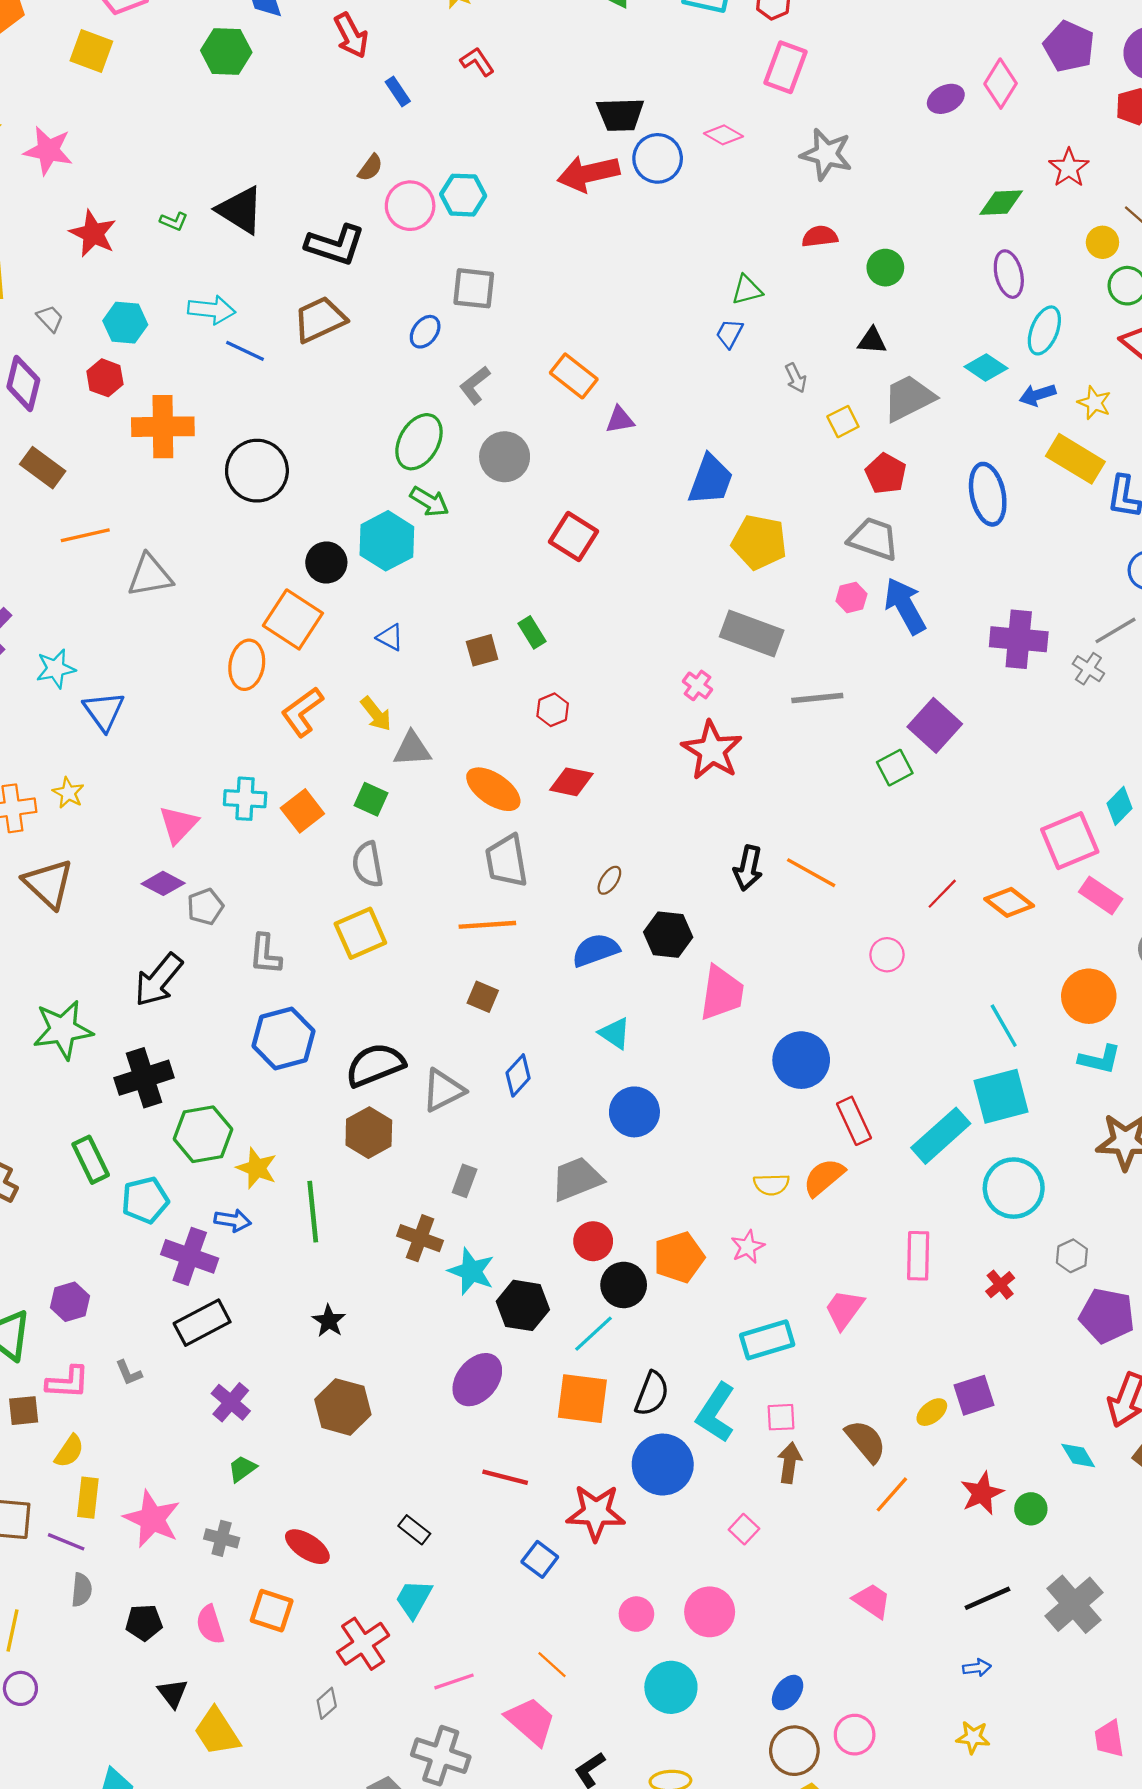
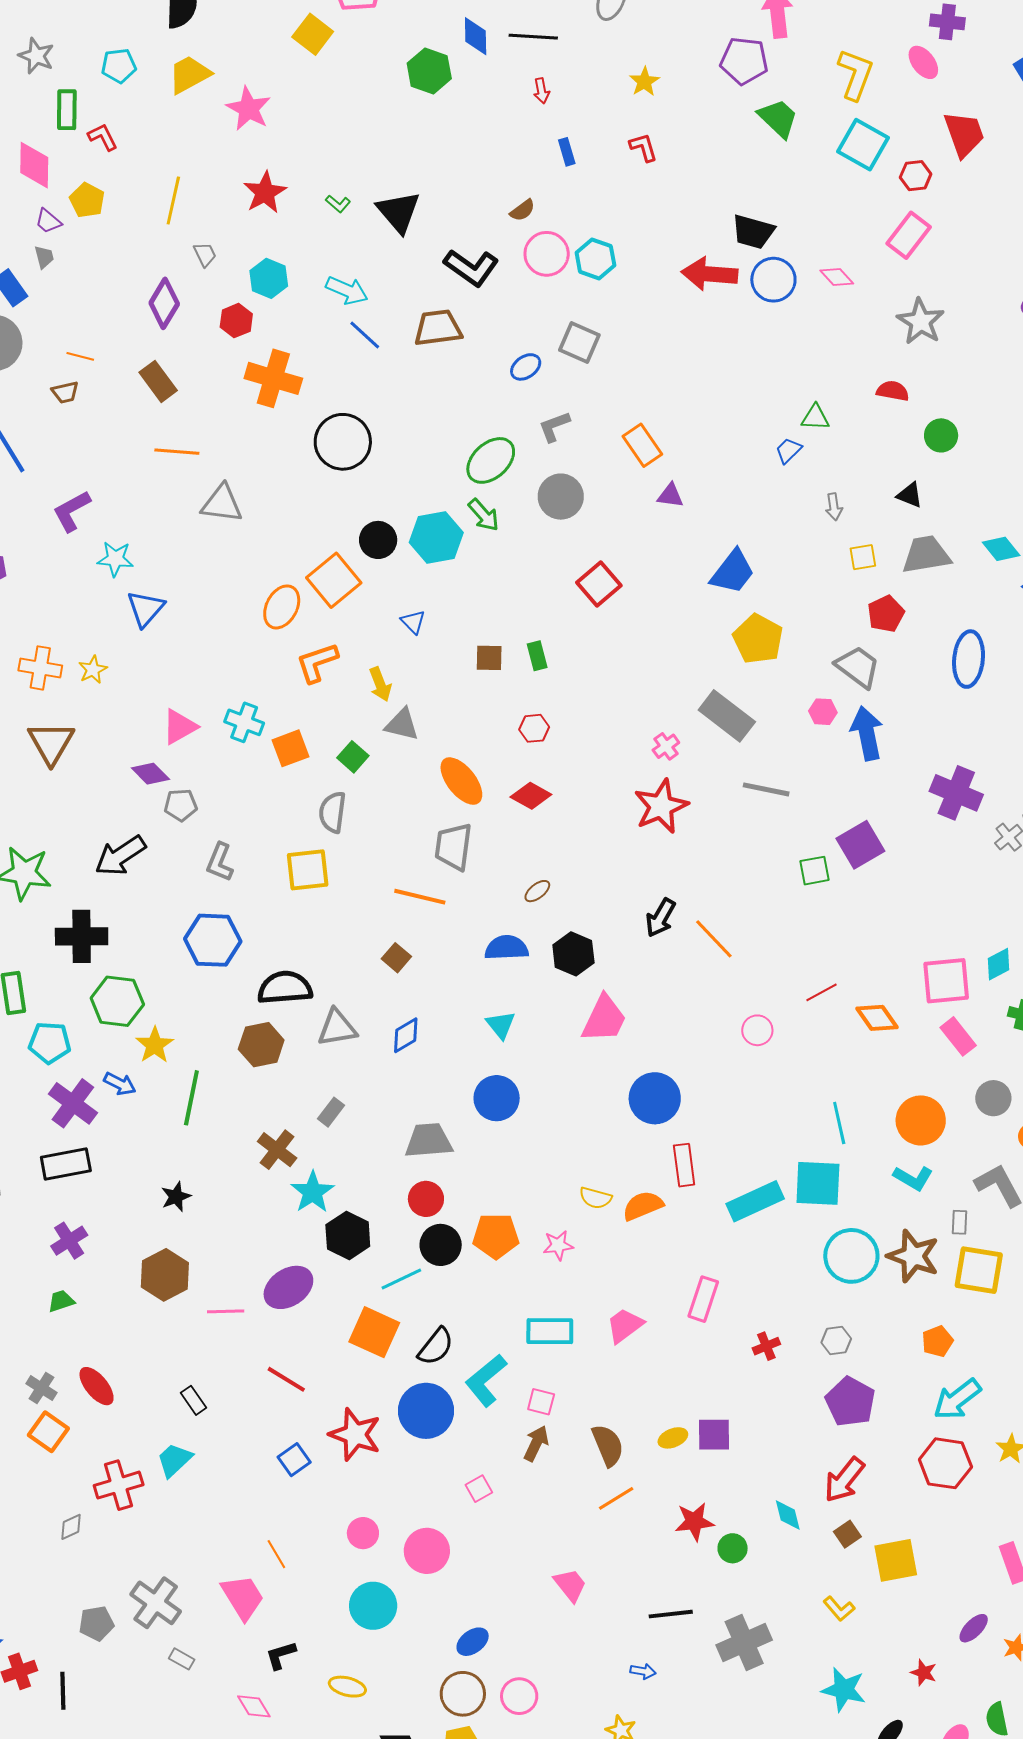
red arrow: (351, 35) -> (541, 91), size x0.6
cyan circle: (1014, 1188) -> (851, 1256), moved
gray cross: (222, 1538) -> (41, 1388), moved
pink line: (454, 1681) -> (226, 1311), moved

